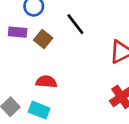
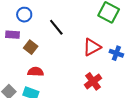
brown square: (43, 39) -> (31, 47), moved

